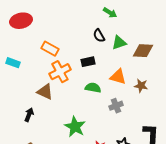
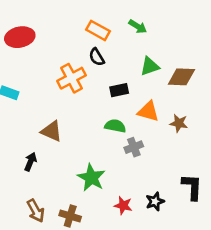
black semicircle: (99, 36) -> (97, 57), moved
orange rectangle: (50, 49) -> (98, 30), moved
black rectangle: (88, 62) -> (119, 90), moved
orange cross: (60, 72) -> (71, 78), moved
gray cross: (116, 106) -> (134, 147), moved

